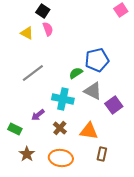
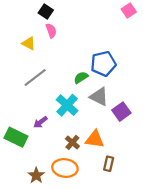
yellow triangle: (27, 33) -> (29, 43), moved
cyan cross: (63, 99) -> (67, 105), turned 30
brown cross: (60, 128) -> (72, 142), moved
green rectangle: (15, 129) -> (16, 137), size x1.5
brown star: (27, 154) -> (36, 175), moved

